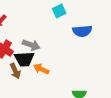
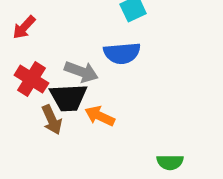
blue semicircle: (82, 31) -> (122, 53), moved

